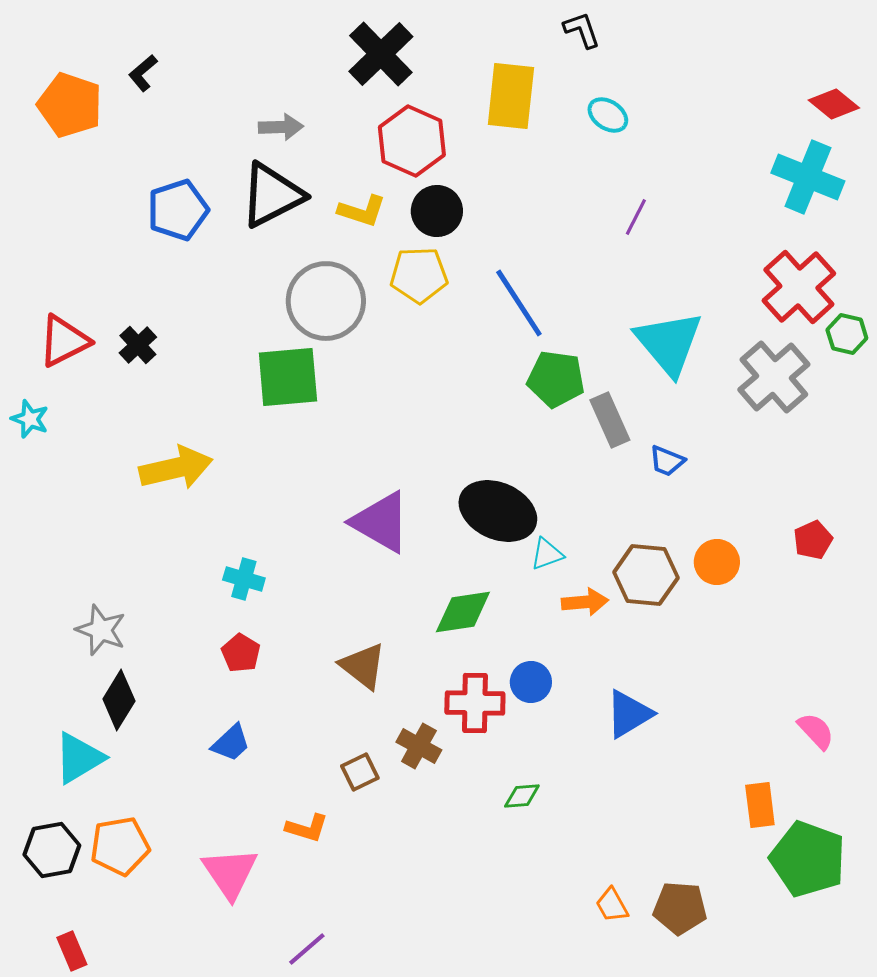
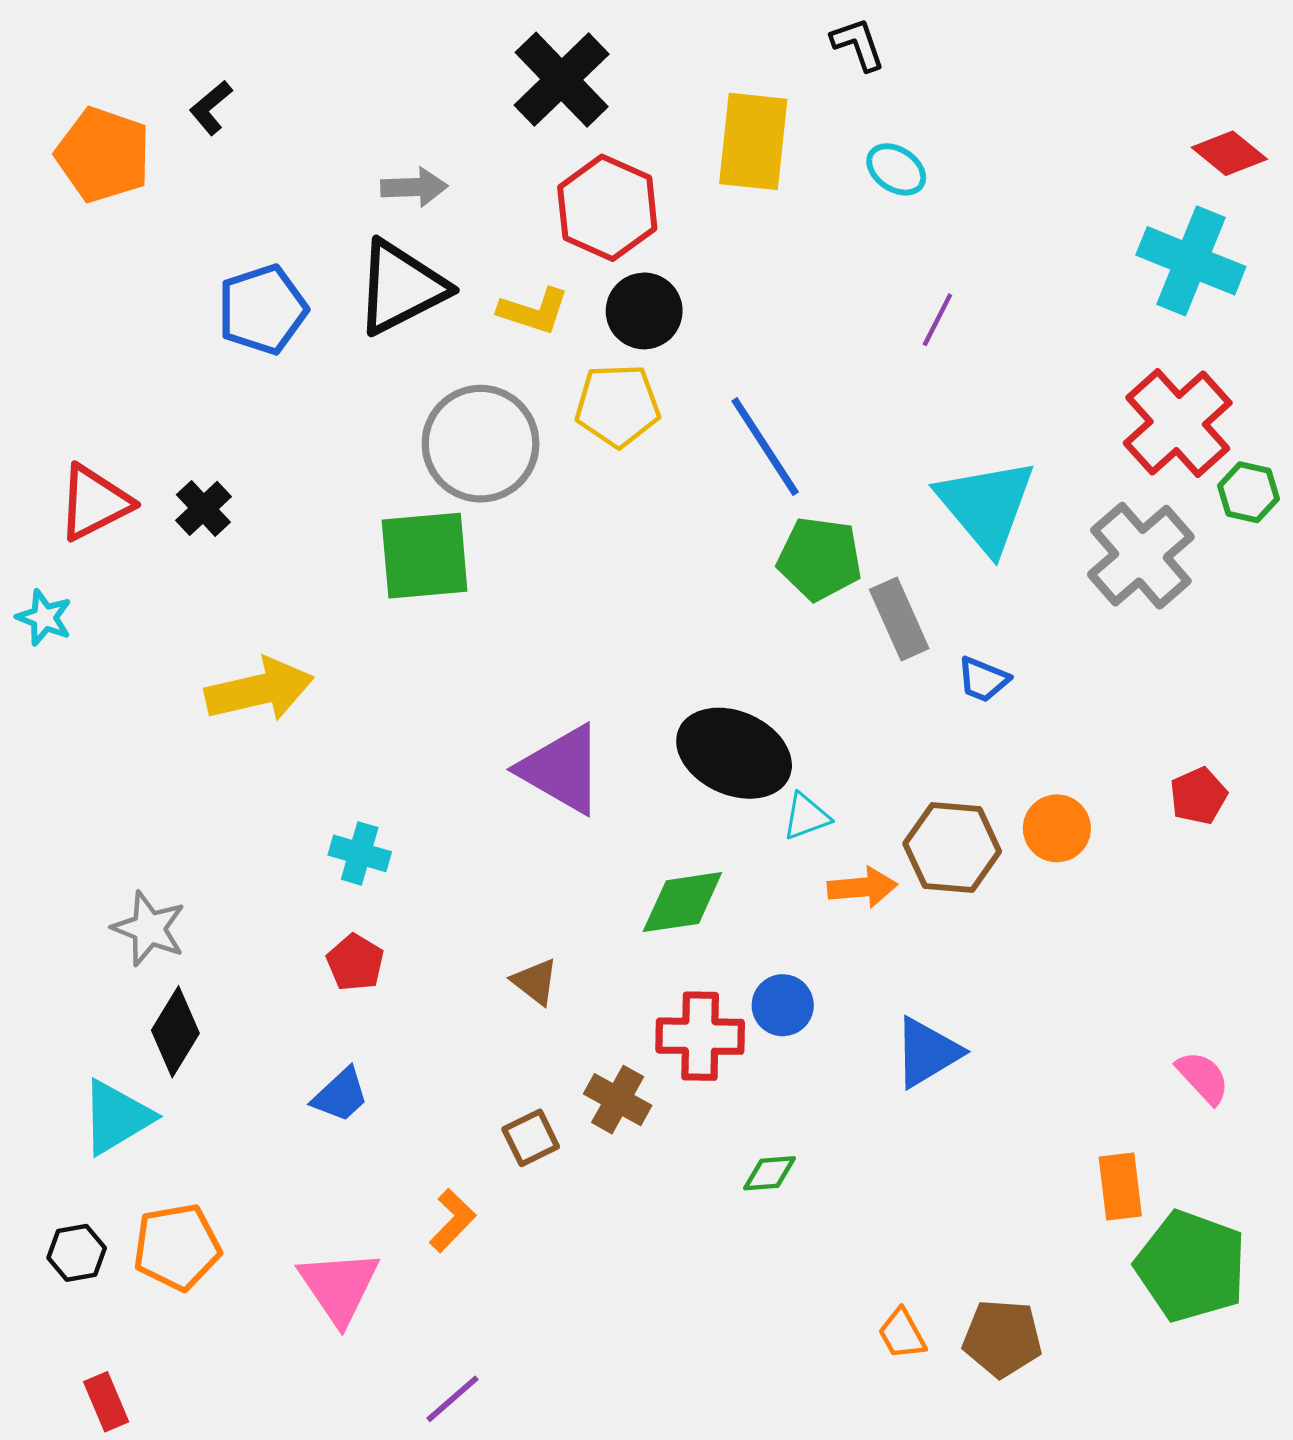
brown triangle: (363, 666) -> (535, 982), size x0.7
orange L-shape: (307, 828) -> (453, 1220), turned -63
black hexagon: (52, 850) -> (77, 1253), size x0.7

